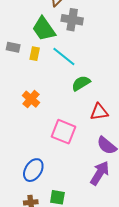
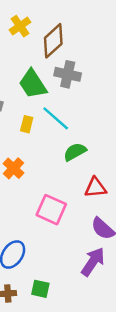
yellow rectangle: (35, 54) -> (27, 124), moved

